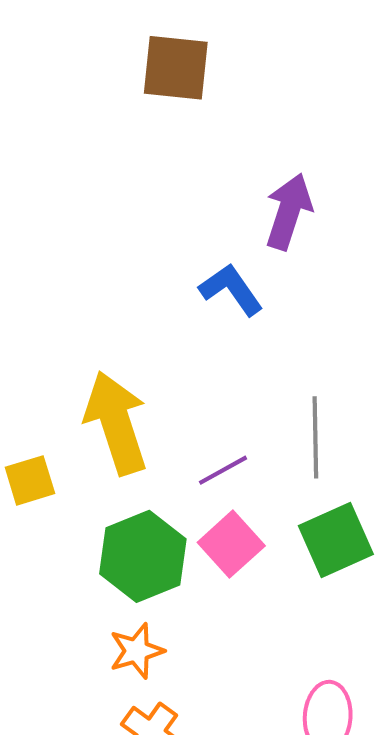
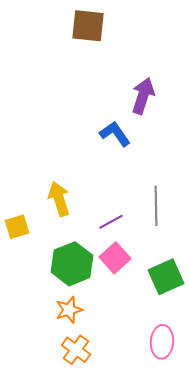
yellow arrow: (116, 423) -> (59, 199), size x0.7
green square: (336, 540) -> (166, 277), moved

